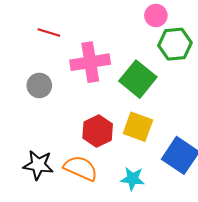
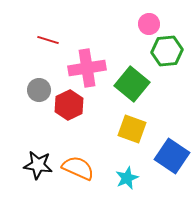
red hexagon: (98, 131) -> (69, 105), moved
cyan star: (133, 179) -> (127, 178), turned -30

